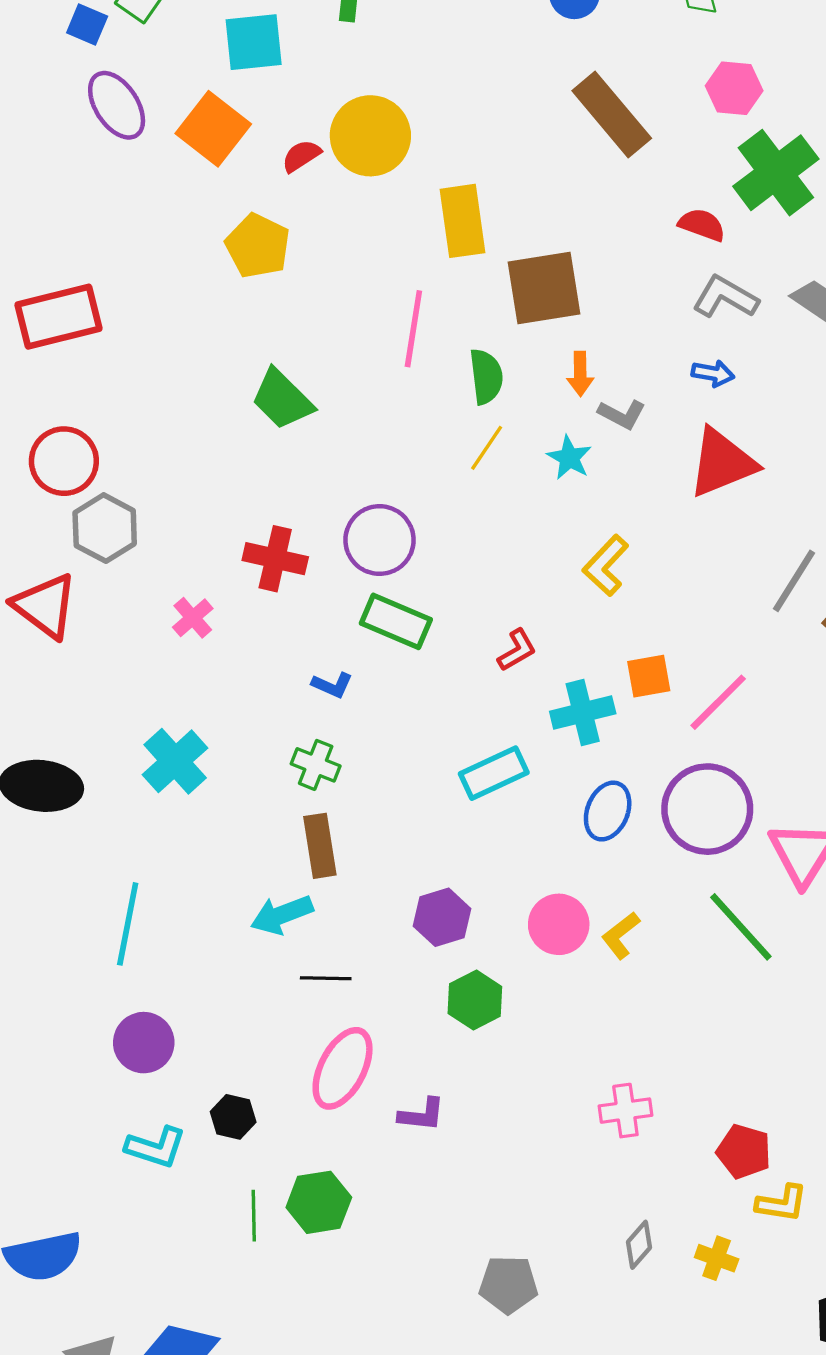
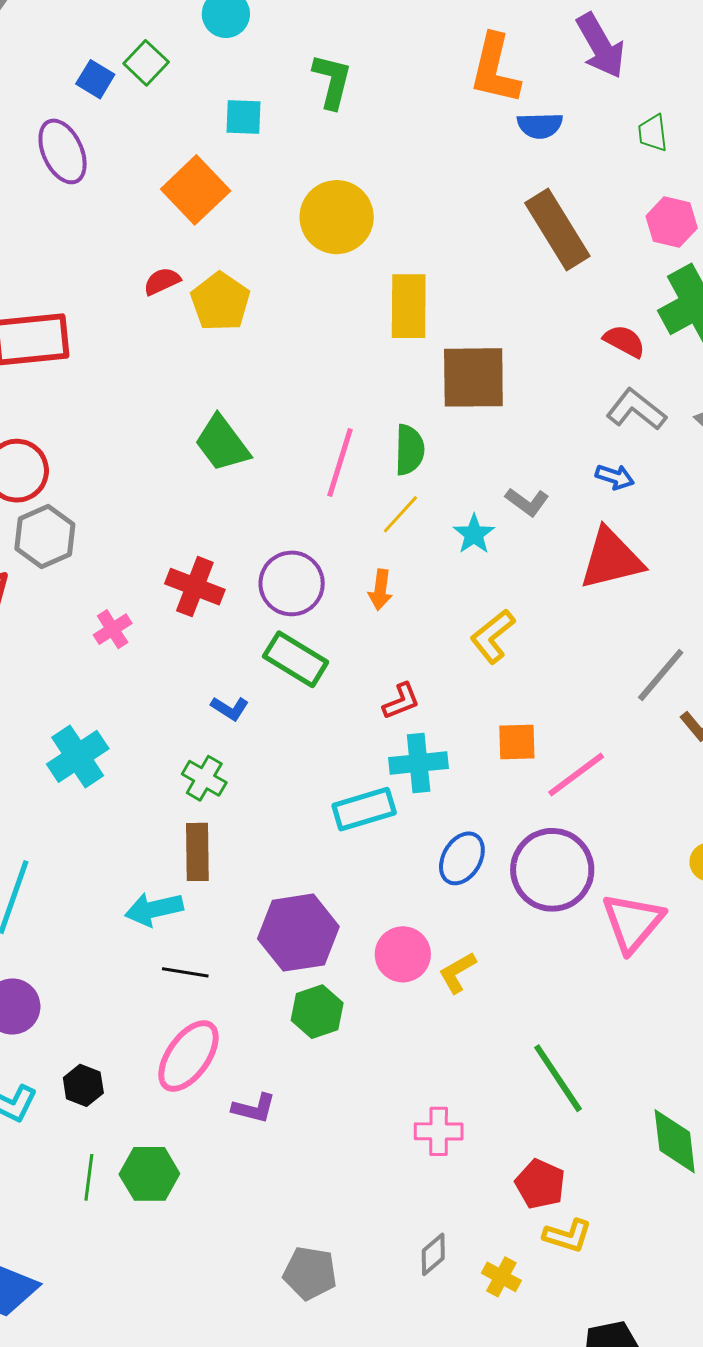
cyan square: (254, 42) -> (243, 117), size x0.7
purple ellipse: (117, 105) -> (63, 151), moved
red semicircle: (301, 156) -> (162, 281), moved
pink line: (413, 329) -> (340, 462), moved
orange arrow: (580, 374) -> (380, 590), moved
cyan cross: (583, 713) -> (419, 763), moved
purple hexagon: (442, 917) -> (298, 933), size x1.5
green line: (741, 927) -> (558, 1078), moved

